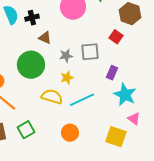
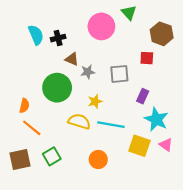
red square: (116, 37) -> (147, 58), turned -32
gray star: (66, 56) -> (88, 72), moved
cyan line: (82, 100) -> (111, 125), turned 35
yellow square: (116, 137) -> (139, 146), moved

